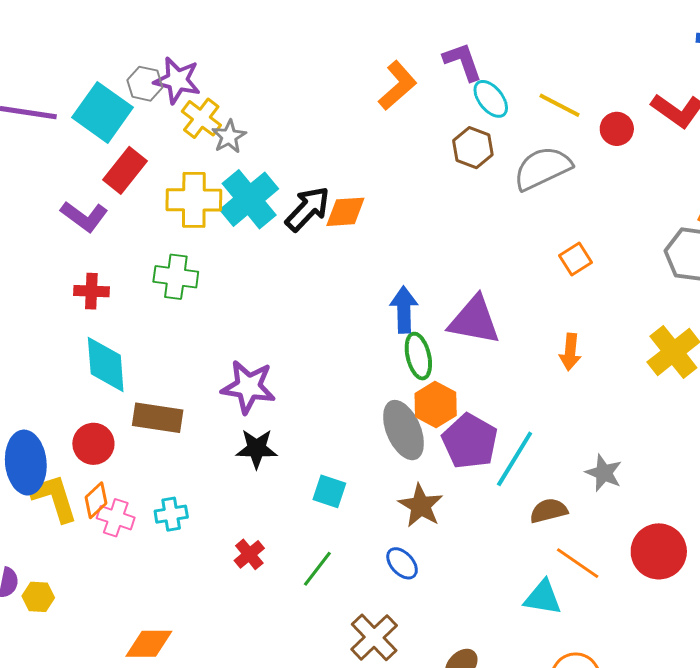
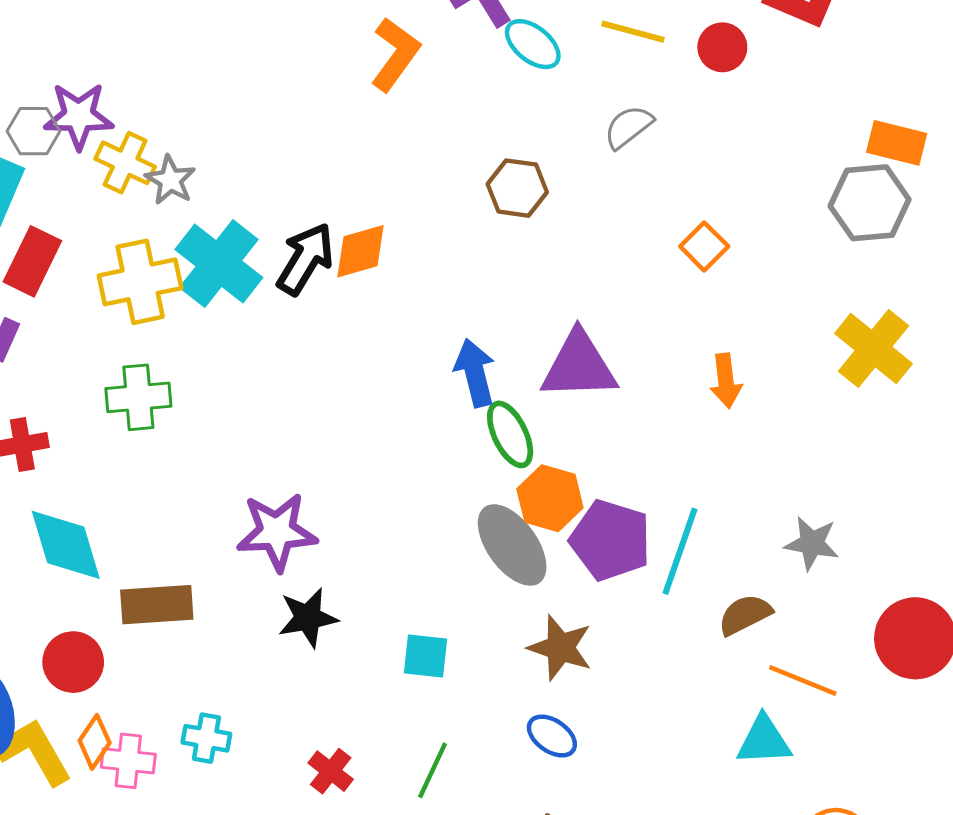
brown hexagon: (473, 148) -> (517, 188), moved
gray semicircle: (542, 168) -> (628, 127), size x0.6
cyan cross: (171, 514) -> (206, 738), turned 32

